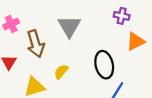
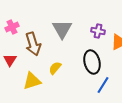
purple cross: (122, 16) -> (98, 31), moved

